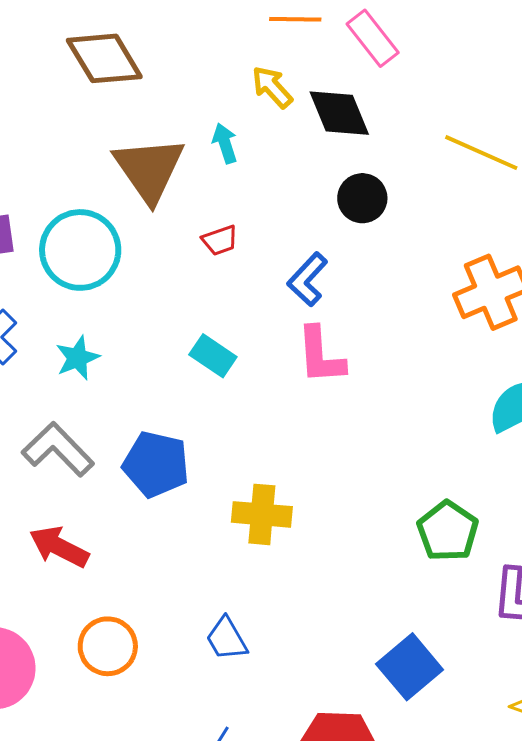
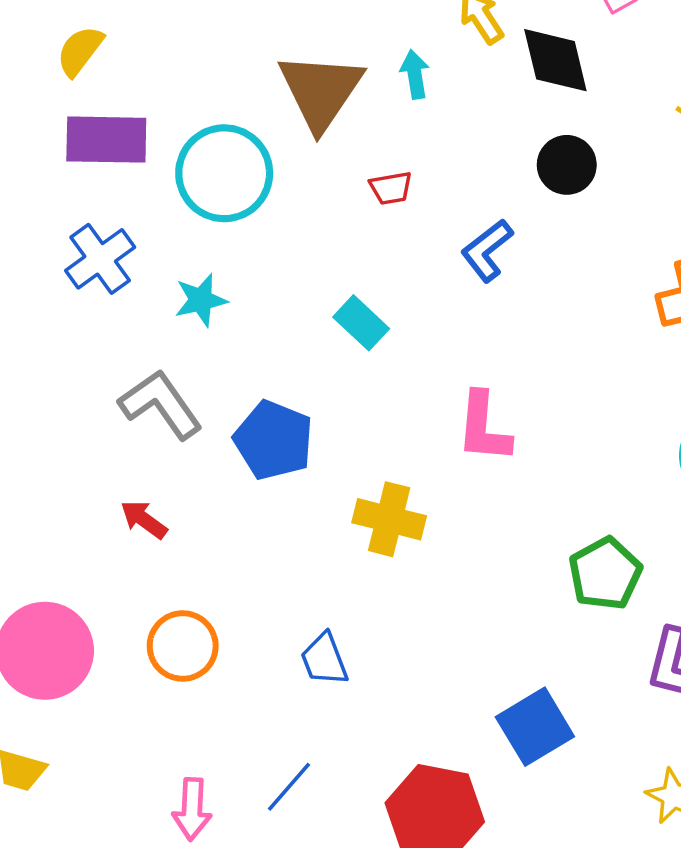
pink L-shape: (321, 355) -> (484, 427), moved
red arrow: (59, 547) -> (144, 520), size x0.7

